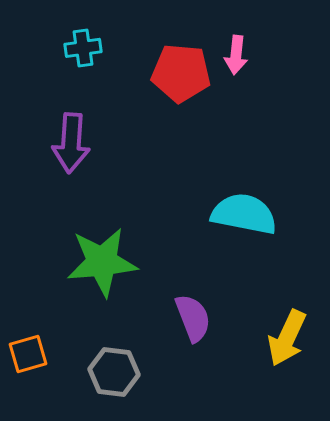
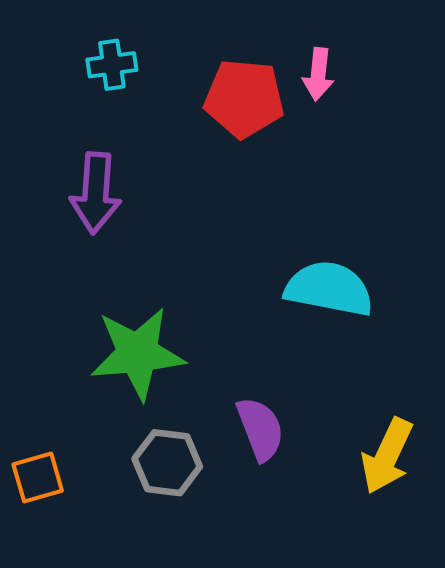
gray hexagon: (114, 372) -> (167, 463), moved

